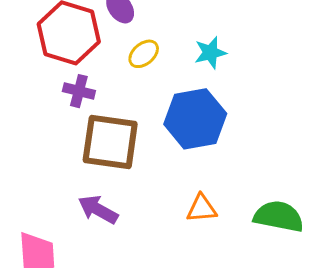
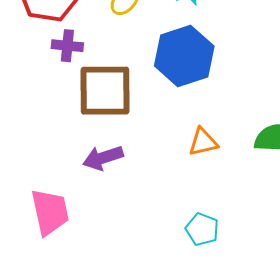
purple arrow: (98, 210) -> (103, 158), turned -39

